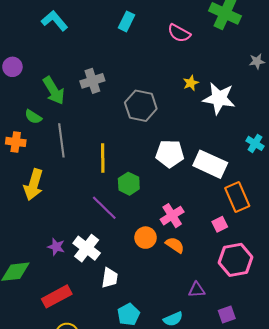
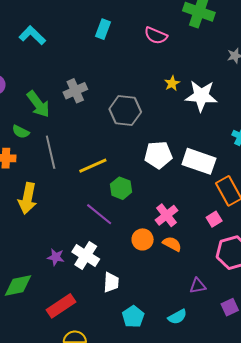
yellow line: (103, 158) -> (93, 166), turned 72

